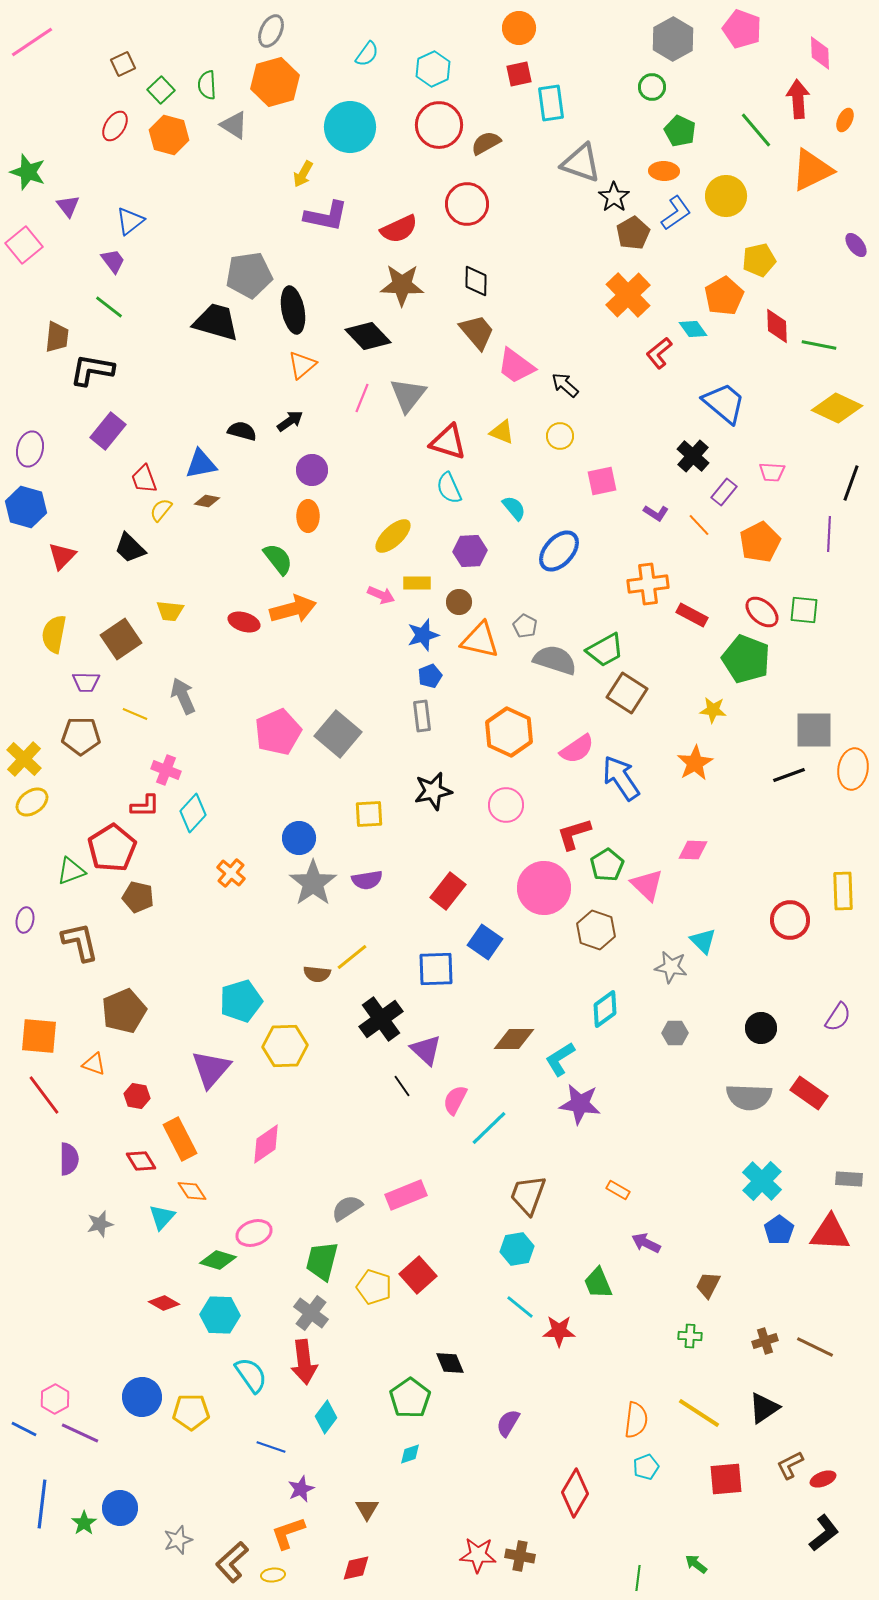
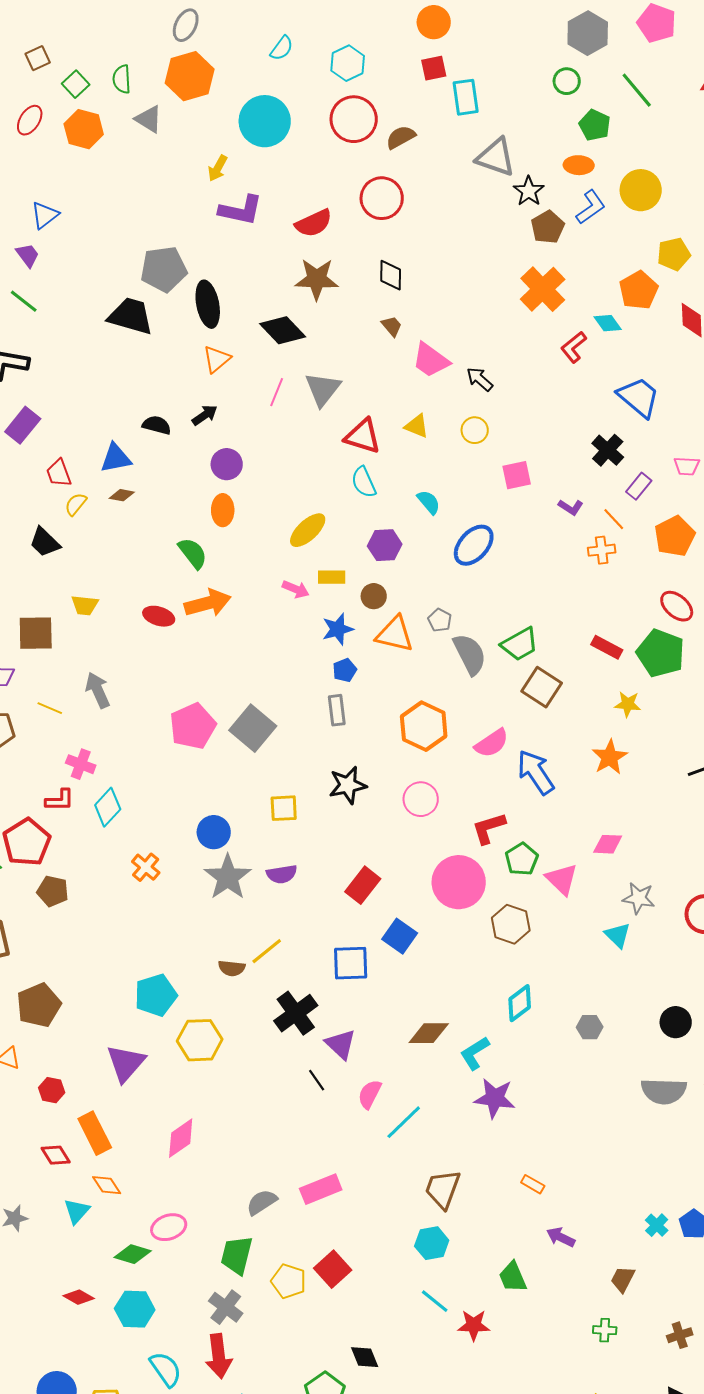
green line: (756, 130) -> (637, 90), moved
brown trapezoid: (477, 332) -> (392, 326), size x0.6
orange cross: (648, 584) -> (602, 550), moved, size x0.7
red rectangle: (692, 615) -> (607, 647), moved
brown square: (121, 639) -> (36, 633), turned 33
gray semicircle: (555, 660) -> (470, 654), turned 45
gray star: (671, 967) -> (639, 898), moved
cyan cross: (762, 1181) -> (657, 1225), moved, size x0.6

